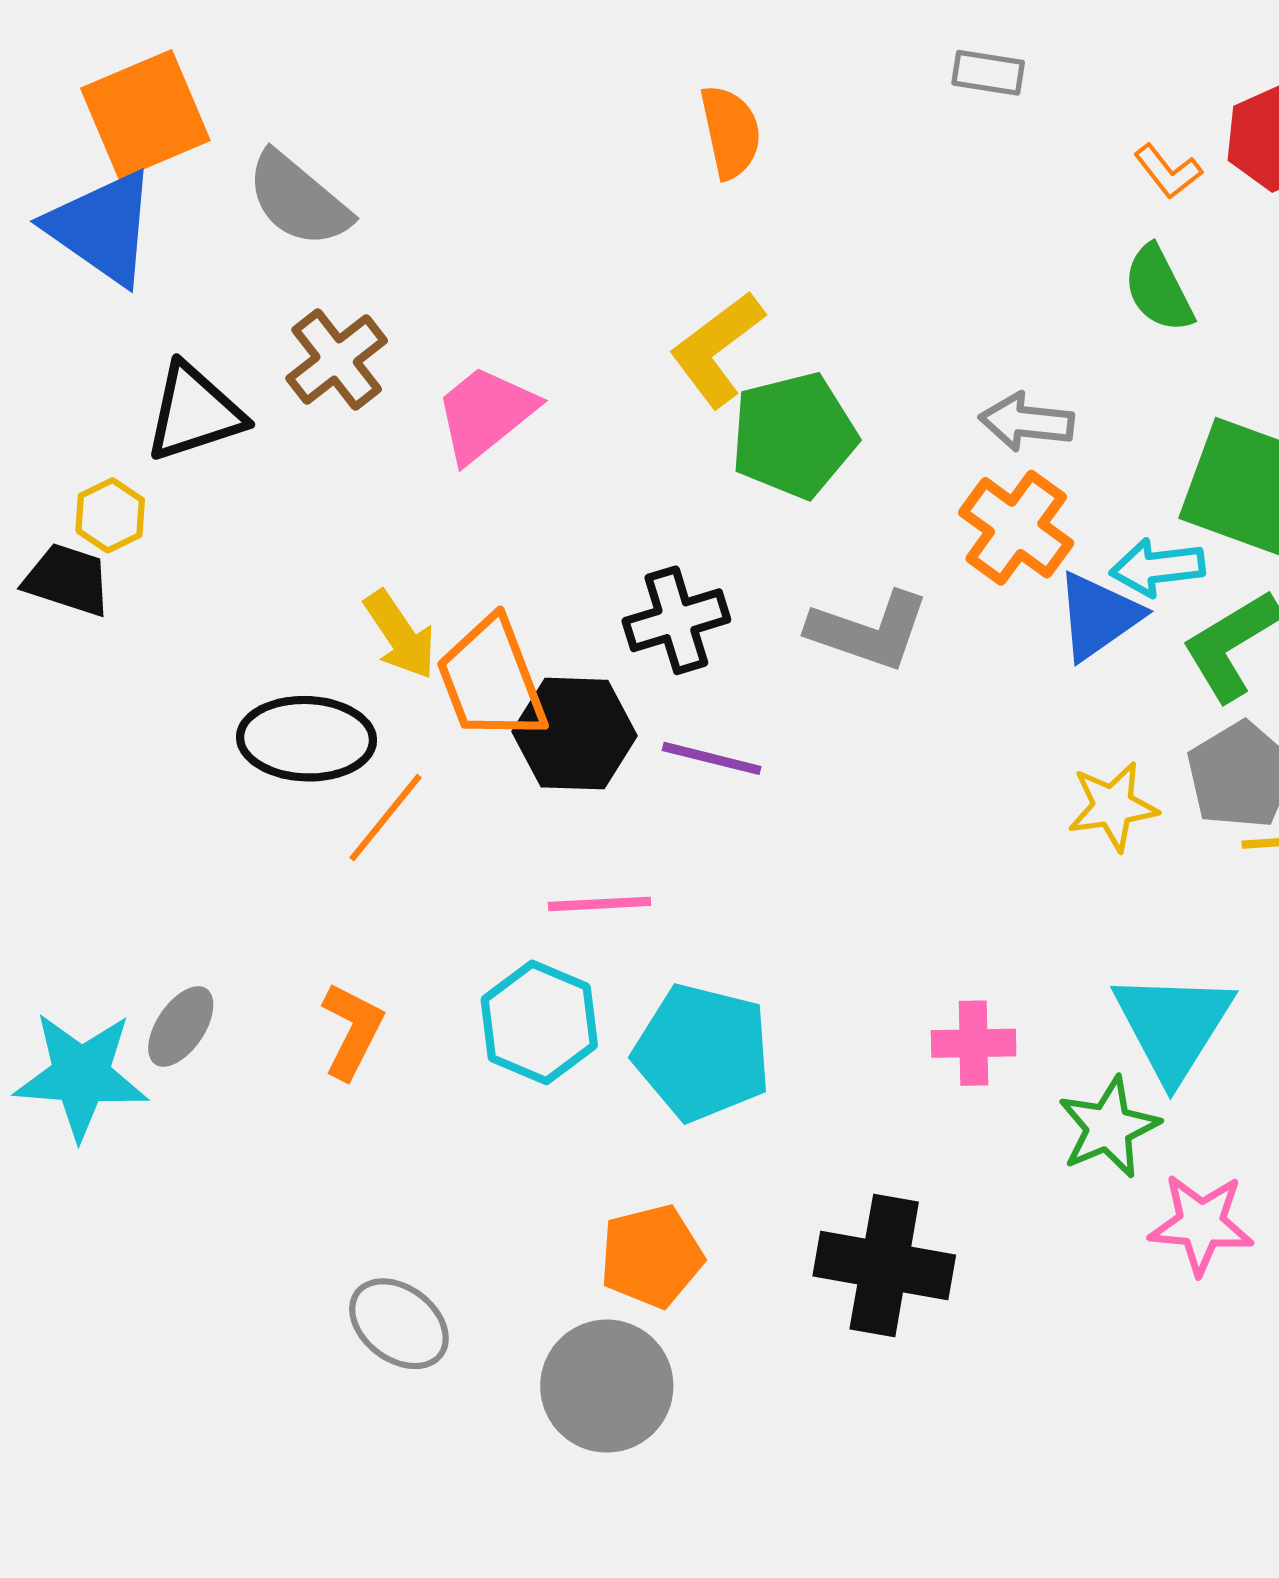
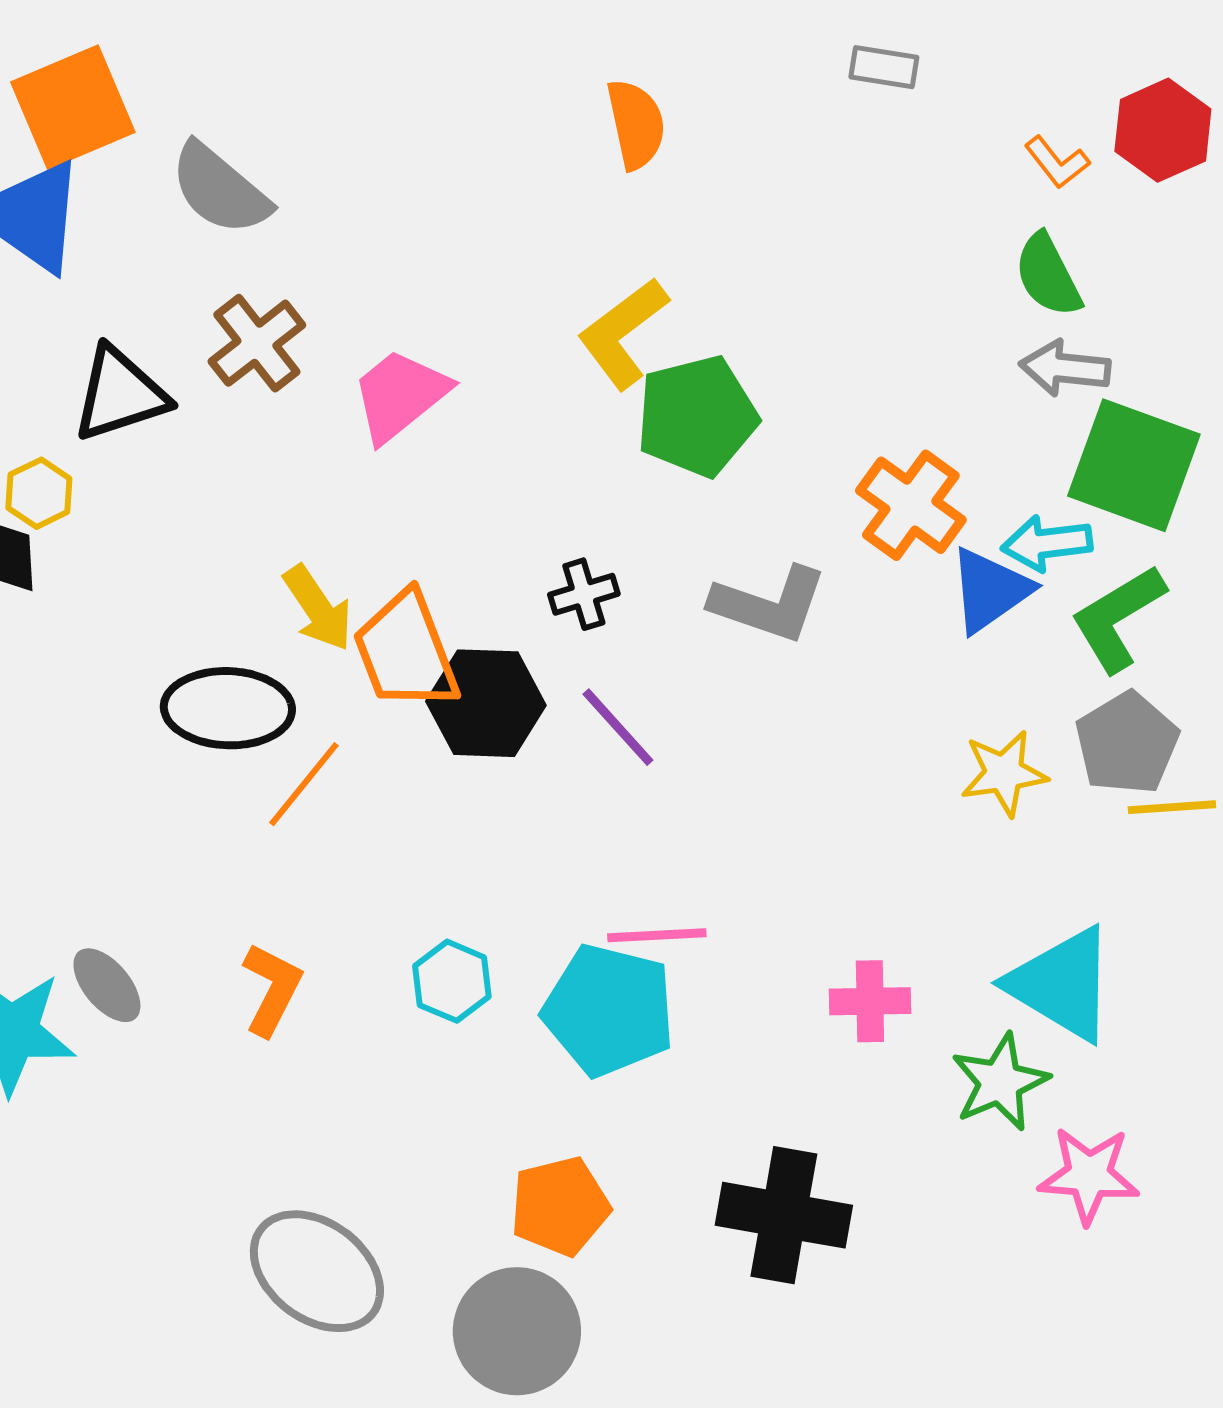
gray arrow: (1027, 422) -> (1065, 368), moved
black cross: (676, 620) -> (584, 594), size x0.7
purple line: (712, 758) -> (618, 727), turned 34
pink line: (599, 904) -> (657, 935), moved
cyan hexagon: (539, 1022) -> (452, 981), size x0.7
cyan triangle: (1173, 1025) -> (1062, 984), turned -31
gray ellipse: (181, 1027) -> (107, 985), turned -74
gray ellipse: (399, 1324) -> (317, 1271), size x1.4

